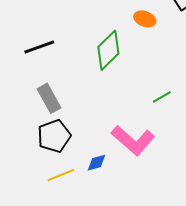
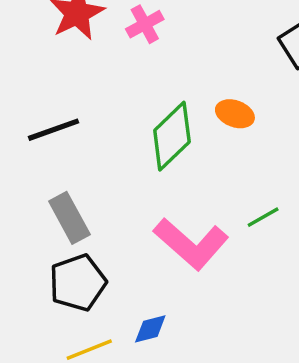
orange ellipse: (145, 19) -> (235, 114), moved
pink L-shape: (133, 140) -> (191, 244), moved

